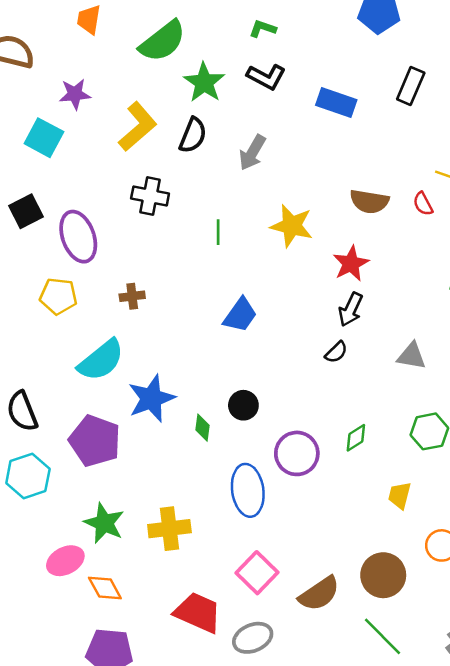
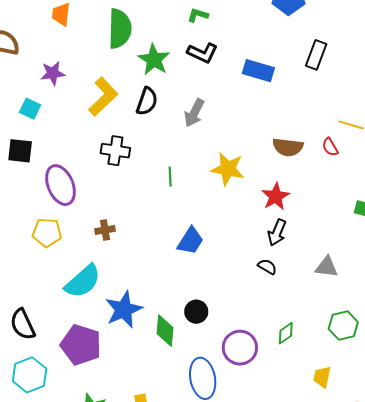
green semicircle: (163, 41) -> (120, 29), turned -48
cyan square: (44, 138) -> (30, 109), size x0.7
black square: (26, 211) -> (20, 151), moved, turned 36
black semicircle: (336, 352) -> (267, 267), turned -102
green diamond: (203, 428) -> (165, 331), size x1.5

